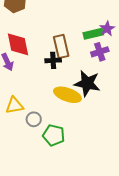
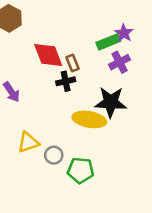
red diamond: (18, 44) -> (48, 55), moved
brown rectangle: (61, 46) -> (72, 63), size x0.6

